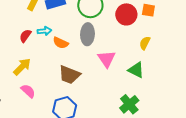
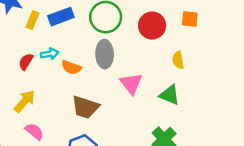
orange square: (148, 10) -> (190, 19), moved
yellow semicircle: (145, 43) -> (178, 60), turned -32

